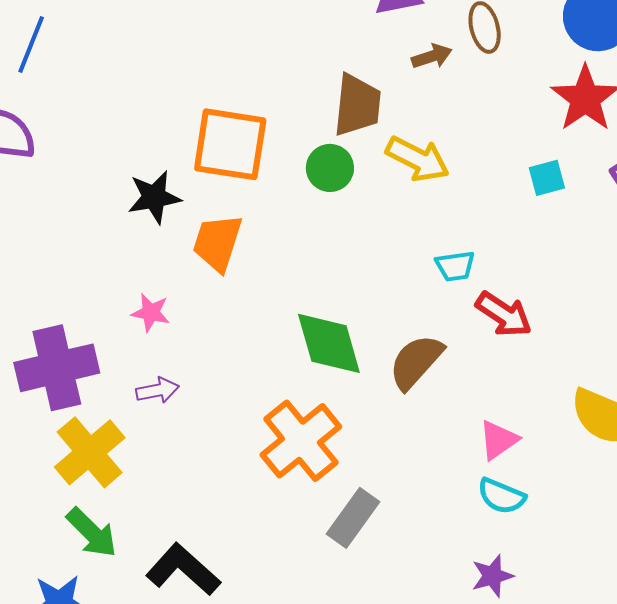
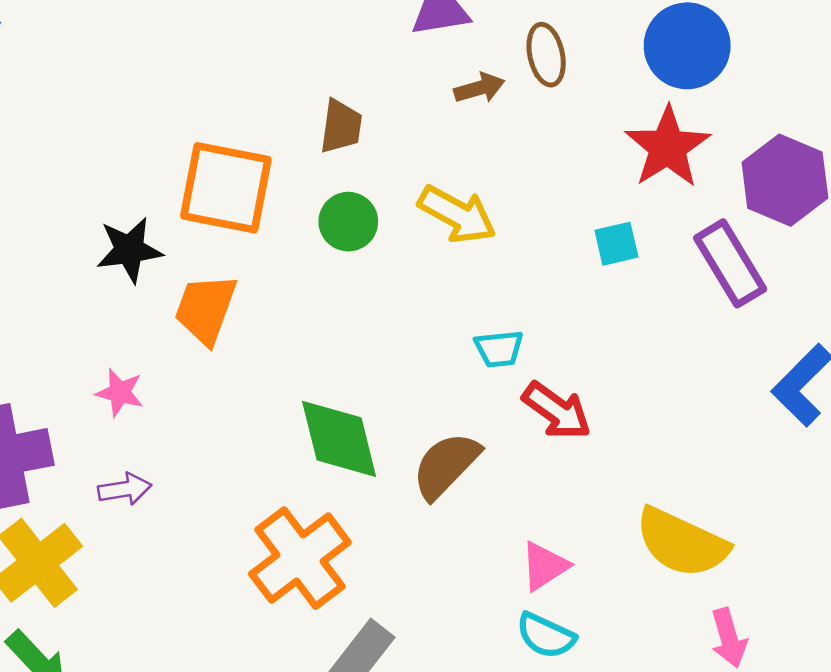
brown trapezoid: (357, 105) -> (341, 126), moved, size x0.7

